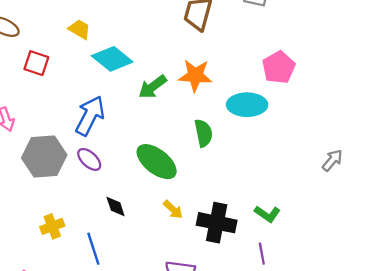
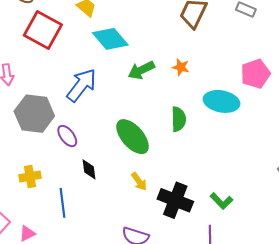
red square: (36, 63) -> (43, 30), size x1.6
orange star: (195, 75) -> (181, 67), size x0.6
purple ellipse: (89, 159) -> (67, 136), moved

